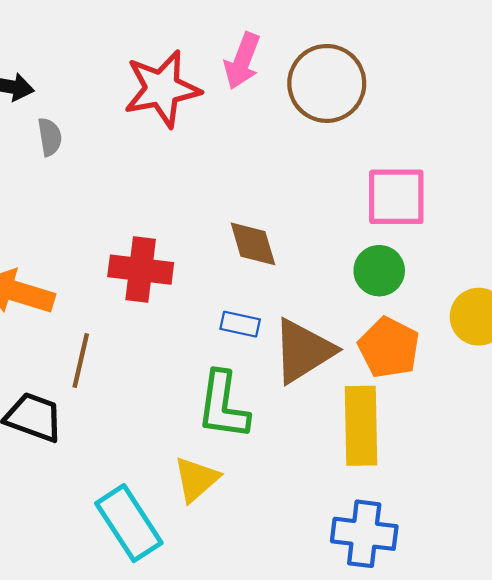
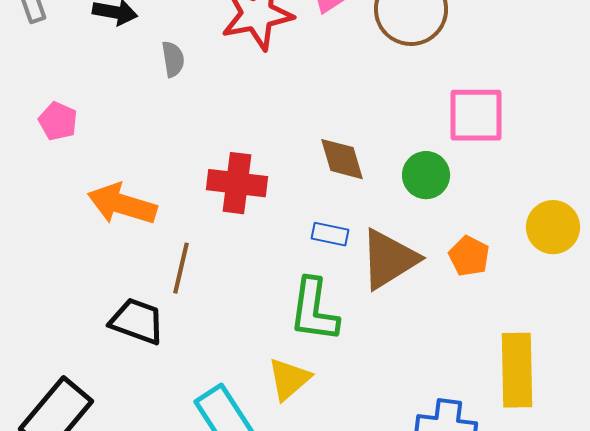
gray semicircle: (50, 137) -> (173, 59), moved
green circle: (379, 271) -> (426, 175), moved
orange pentagon: (389, 348) -> (469, 256), size x0.7
yellow rectangle: (361, 426) -> (517, 370), moved

